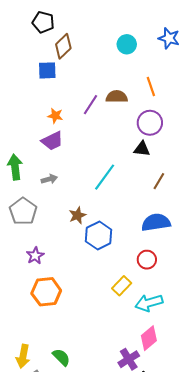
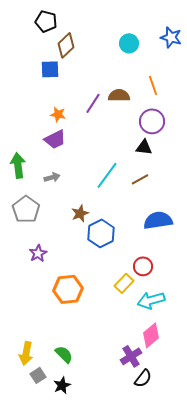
brown line: (159, 181) -> (140, 179), moved, turned 30
red circle: (147, 260) -> (143, 266), moved
orange hexagon: (46, 292) -> (68, 289), moved

